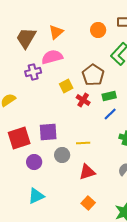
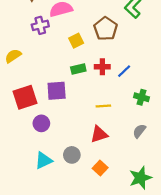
green rectangle: (109, 96) -> (78, 69), moved
red cross: (83, 100) -> (102, 67), moved, turned -32
yellow line: (83, 143) -> (103, 106), moved
gray circle: (62, 155) -> (72, 155), moved

